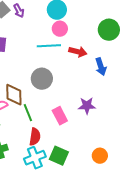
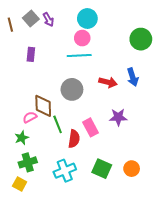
pink circle: (60, 29) -> (82, 38), moved
red arrow: (78, 52) -> (108, 82), moved
red semicircle: (35, 137) -> (74, 139), moved
green square: (59, 156) -> (102, 169), moved

